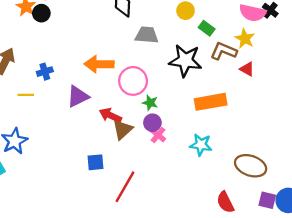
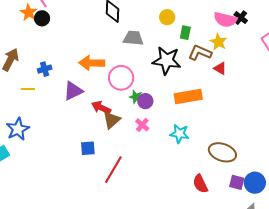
green rectangle: (207, 28) -> (185, 33), turned 64
purple circle: (152, 123) -> (145, 101), moved

